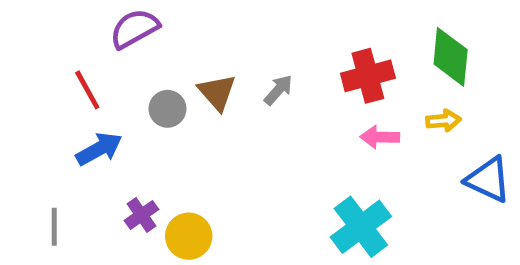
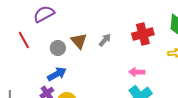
pink arrow: (380, 137) -> (137, 72), moved
blue arrow: (99, 149) -> (57, 74), moved

